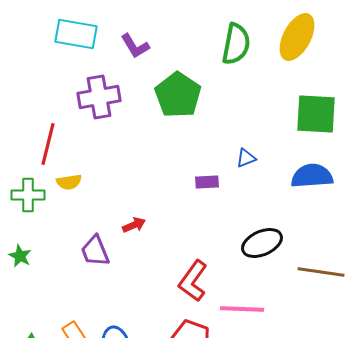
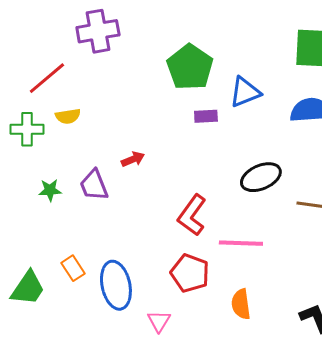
green pentagon: (178, 95) -> (190, 67), moved
red line: (48, 144) -> (47, 78), turned 36
blue triangle: (246, 158) -> (245, 92), size x1.6
green star: (20, 256) -> (50, 190), moved, turned -30

